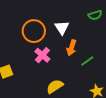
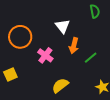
green semicircle: (95, 15) -> (95, 11), turned -80
orange circle: (34, 31) -> (20, 37), moved

